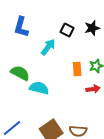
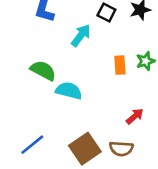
red arrow: (93, 89) -> (135, 116), moved, turned -32

